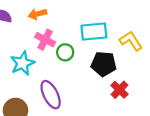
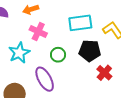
green circle: (65, 52) -> (58, 55), moved

